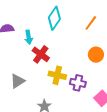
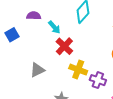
cyan arrow: (29, 37) -> (54, 27), turned -40

